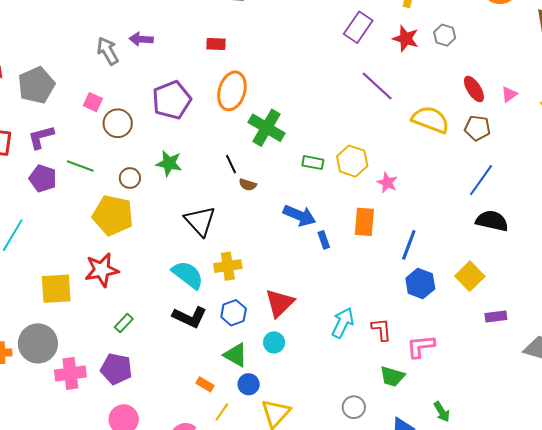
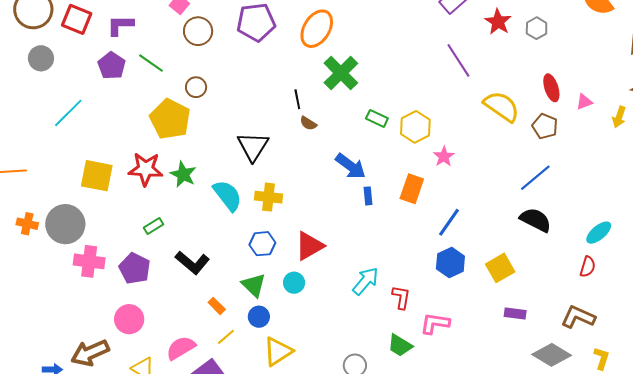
green star: (169, 163) -> (183, 174), moved
black L-shape: (190, 317) -> (192, 263), moved

